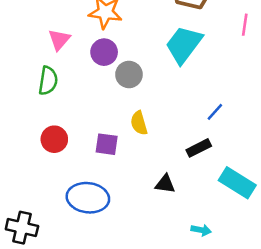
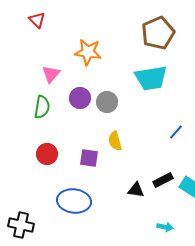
cyan trapezoid: (184, 45) -> (151, 78), turned -136
purple circle: (104, 52) -> (80, 98), moved
black rectangle: (199, 148) -> (163, 180), moved

